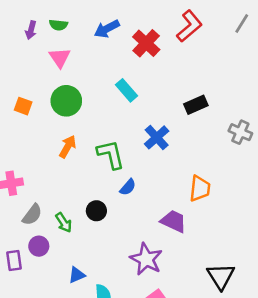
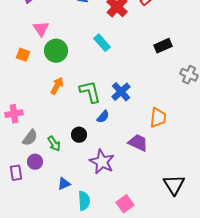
pink triangle: (60, 58) -> (41, 29), moved
black rectangle: (196, 105) -> (163, 46), moved
blue cross: (157, 137) -> (121, 92), moved
purple star: (146, 259) -> (102, 162), moved

